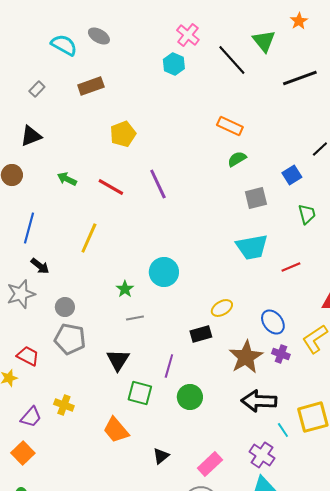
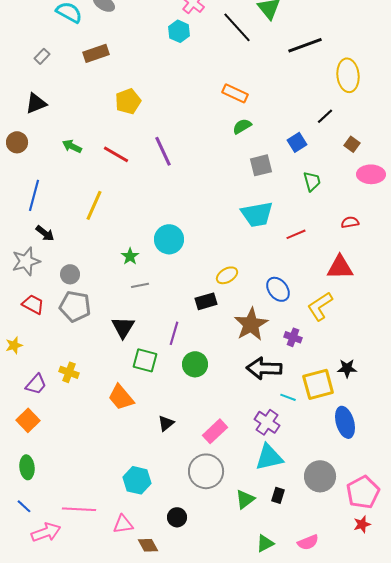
purple cross: (281, 354) -> (293, 337), moved
red trapezoid: (28, 356) -> (33, 304), moved
cyan line: (283, 430) -> (288, 397), turned -35

